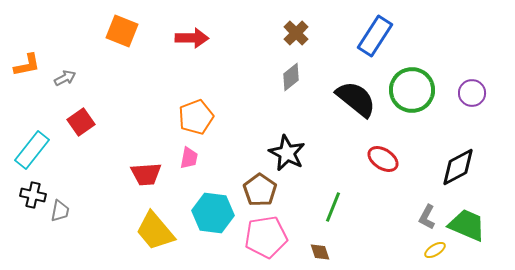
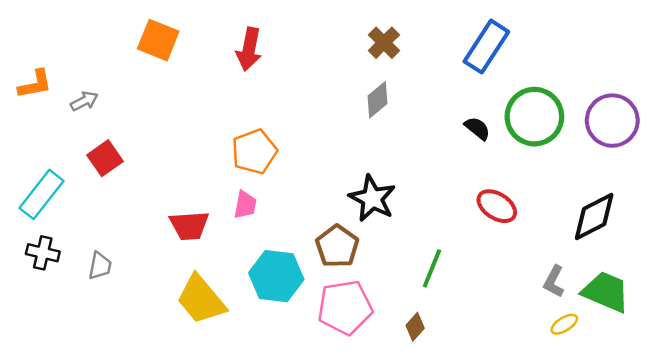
red arrow: (192, 38) -> (249, 49), turned 100
purple circle: (472, 93) -> (612, 121), size x1.5
black semicircle: (356, 99) -> (477, 128), moved, size x0.5
gray trapezoid: (60, 211) -> (100, 266), moved
brown diamond: (320, 252) -> (415, 327), turned 60

